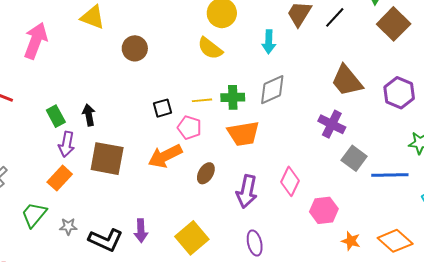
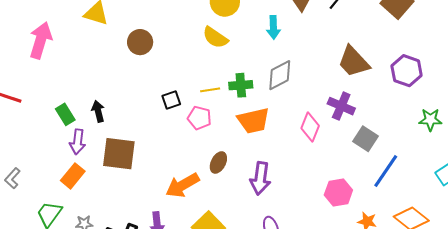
orange arrow: (165, 156) -> (182, 185), moved
blue line: (390, 175) -> (386, 171), moved, turned -51
pink diamond: (290, 181) -> (310, 127), moved

